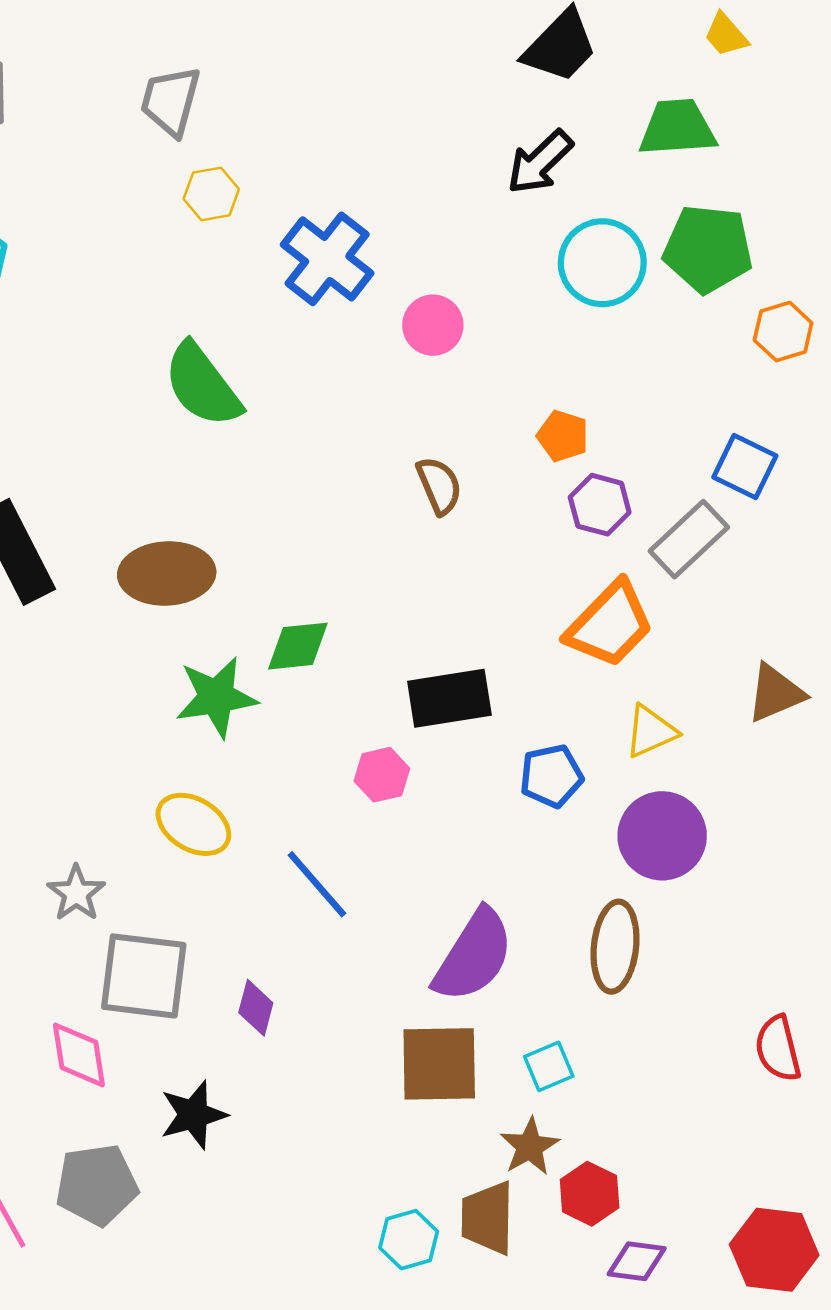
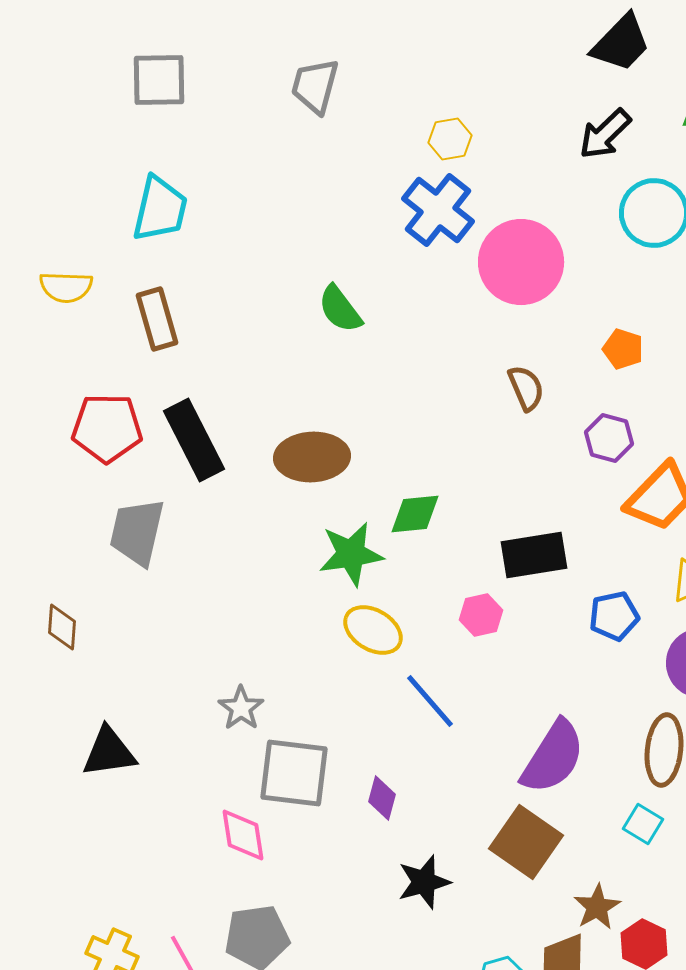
yellow hexagon: (211, 194) -> (450, 139), moved
pink circle: (433, 325) -> (521, 262), size x1.8
green semicircle: (202, 385) -> (340, 309), size x0.7
purple hexagon: (600, 505) -> (609, 438), moved
yellow ellipse: (193, 824) -> (373, 630), moved
brown square: (439, 1064) -> (526, 842), turned 36
cyan square: (549, 1066) -> (643, 824), moved, turned -36
black star: (193, 1115) -> (424, 882), moved

